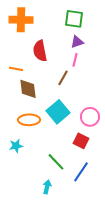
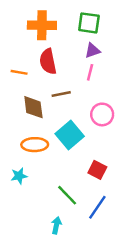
orange cross: (21, 20) -> (42, 25), moved
orange line: (16, 69) -> (19, 72), moved
brown line: (63, 78) -> (61, 94), moved, turned 49
pink circle: (90, 117) -> (102, 114), moved

